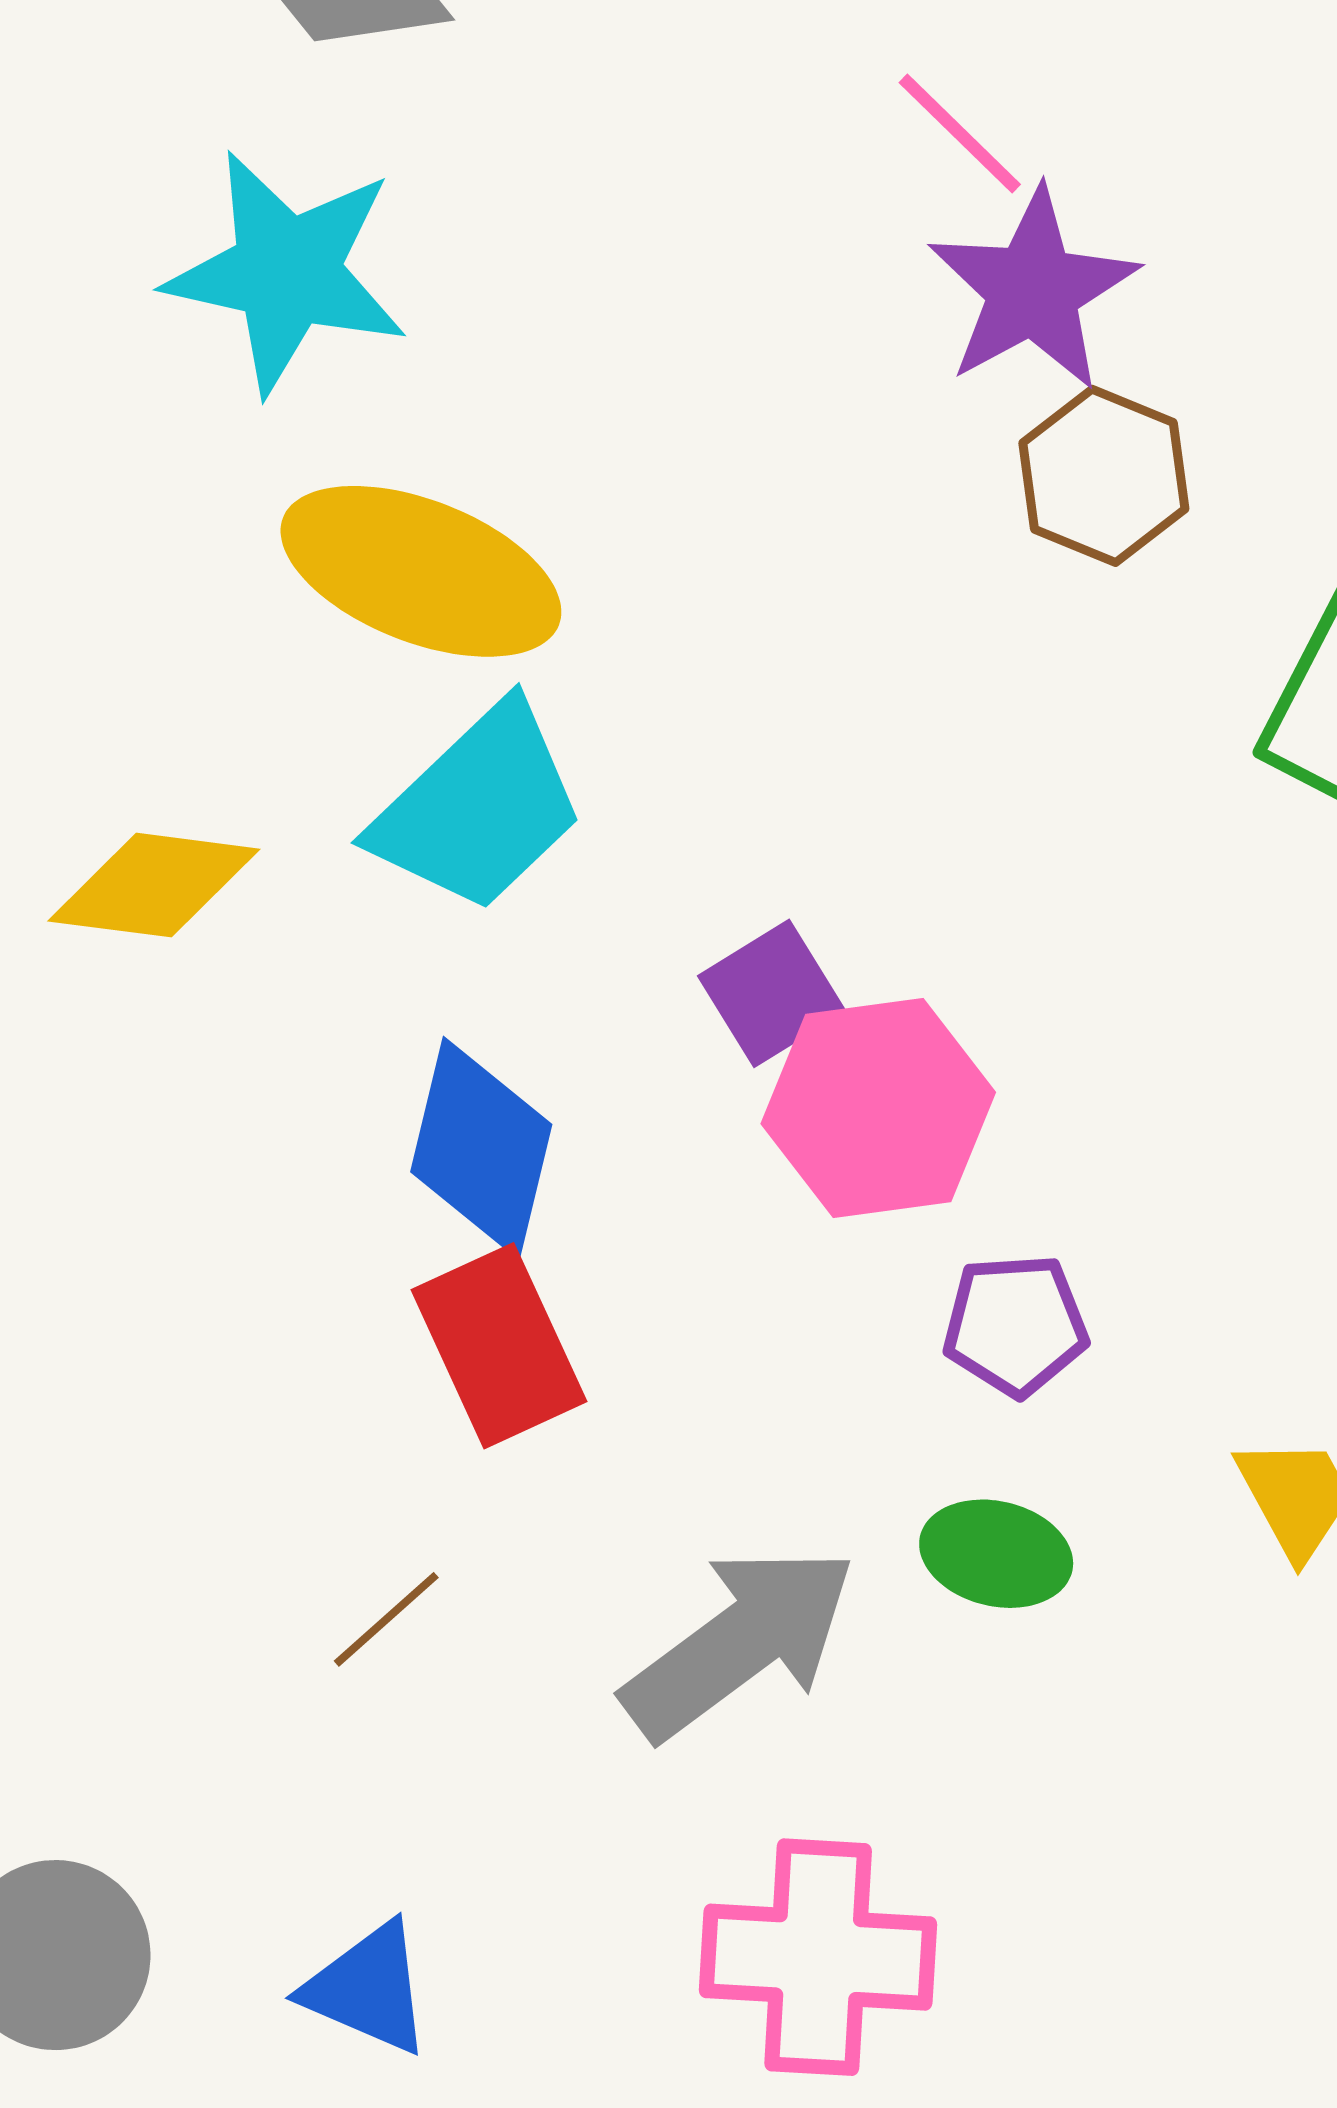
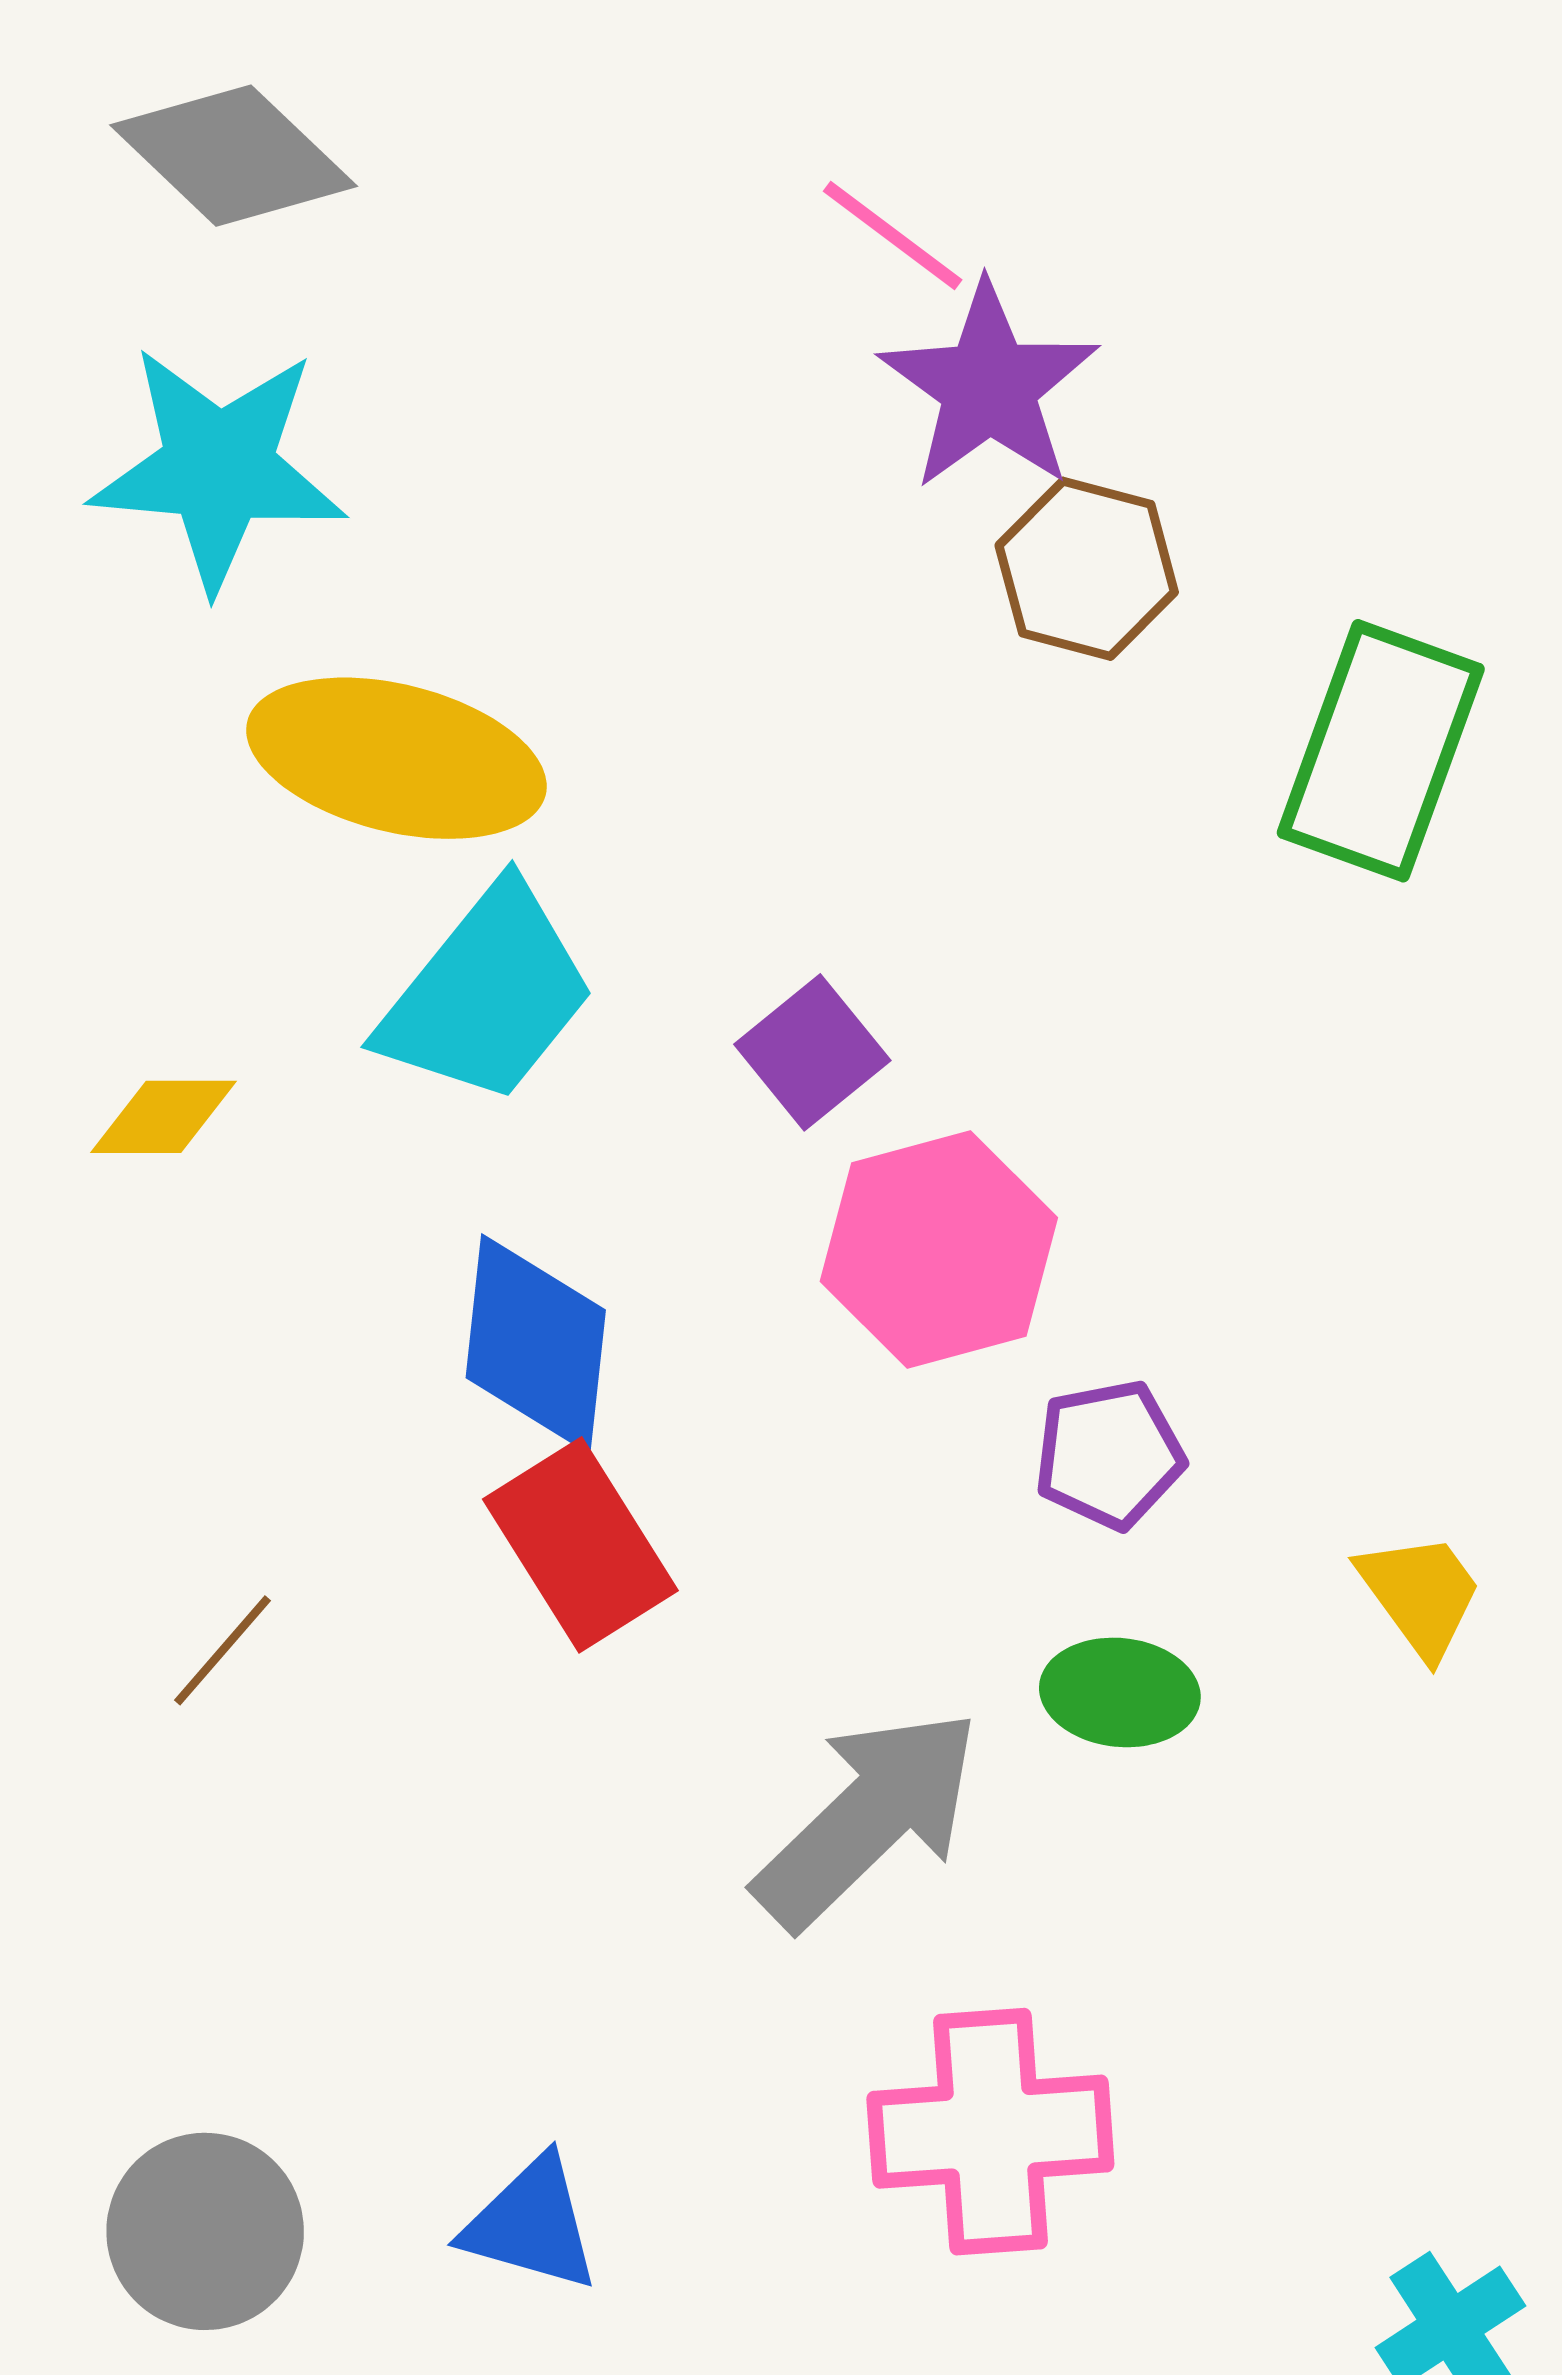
yellow diamond: (154, 885) -> (163, 1117), size x0.7
purple square: (772, 993) -> (812, 1052), moved
brown line: (386, 1619) -> (223, 1650), moved

